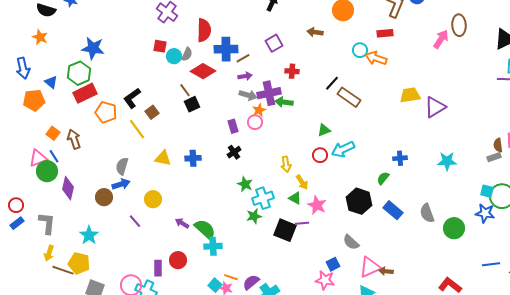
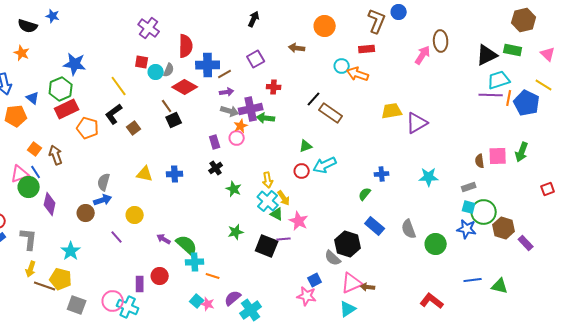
yellow line: (137, 129) -> (119, 86), moved
gray rectangle: (494, 157) -> (469, 187), moved
green star: (245, 184) -> (234, 189), moved
cyan cross: (263, 198) -> (268, 201), moved, turned -30
black hexagon: (359, 201) -> (348, 244), moved
orange line: (231, 277) -> (213, 276), moved

